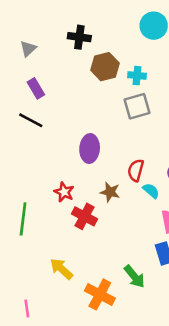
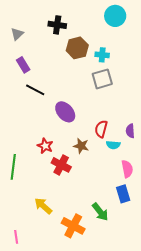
black line: (31, 120) -> (35, 90), moved
purple ellipse: (90, 149) -> (65, 112), turned -45
cyan semicircle: (151, 191) -> (113, 145), turned 144

